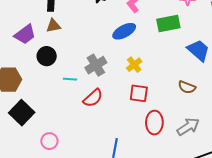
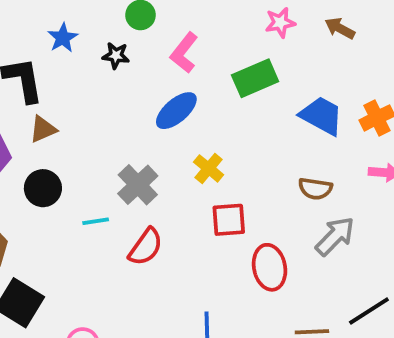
gray arrow: (188, 127) -> (335, 236), moved

